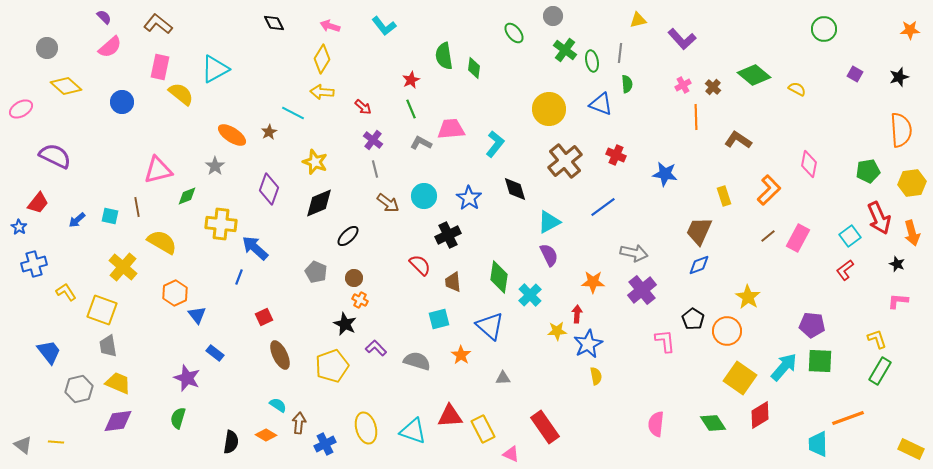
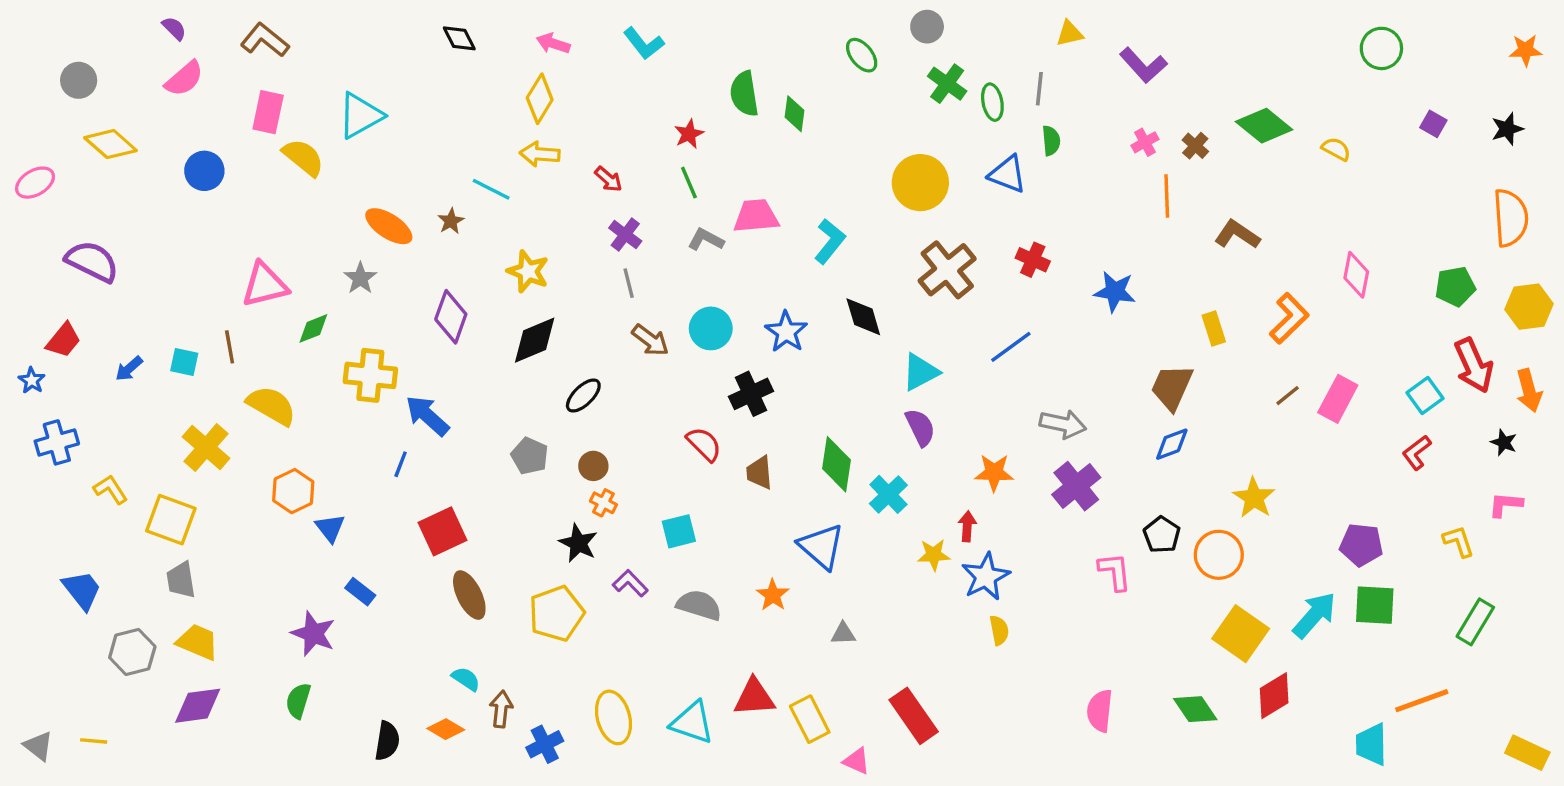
red square: (264, 317) -> (442, 531), size x1.6
cyan square: (439, 319) -> (679, 531), moved
yellow L-shape: (877, 339) -> (1459, 541), moved

